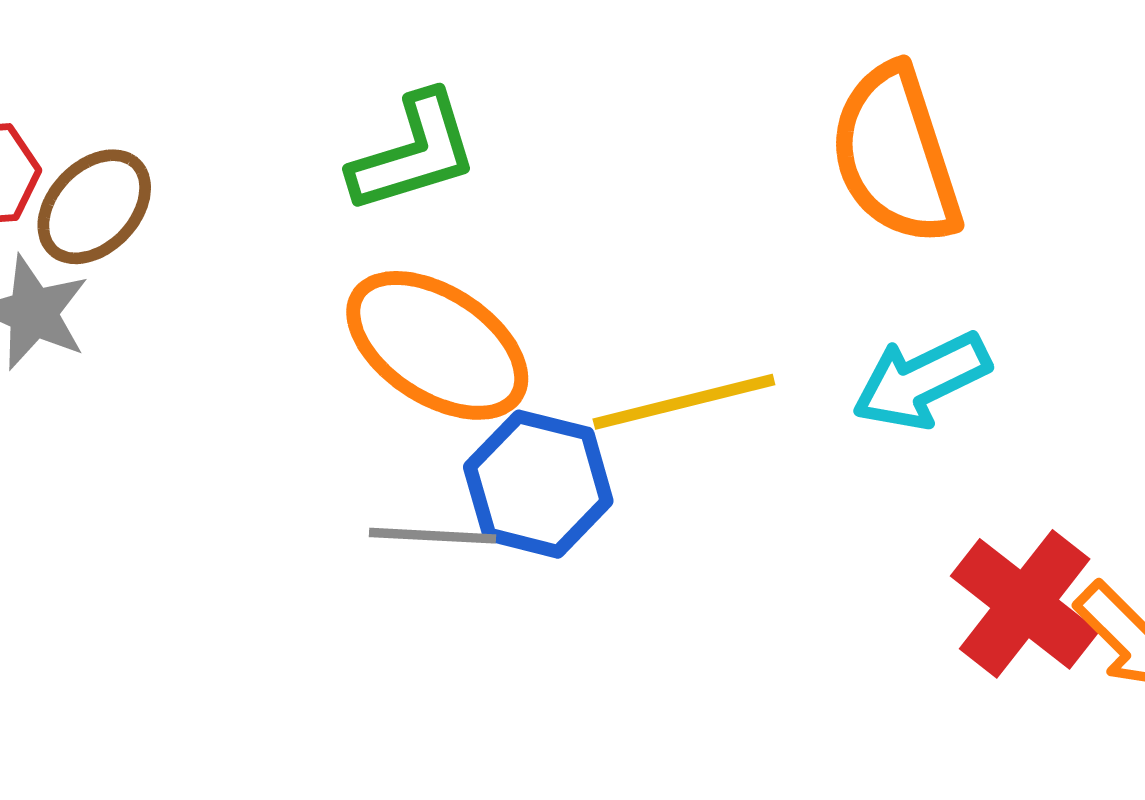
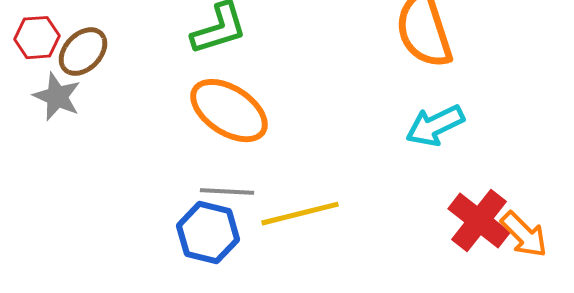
yellow line: (684, 402) -> (300, 214), moved
blue hexagon: (538, 484) -> (208, 233), moved

